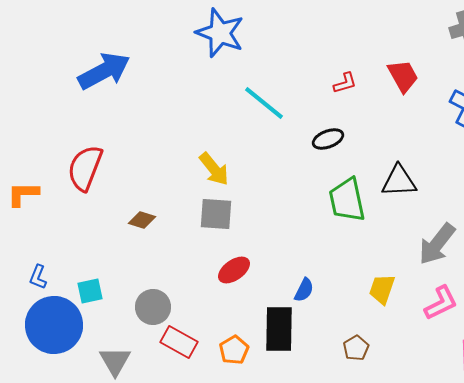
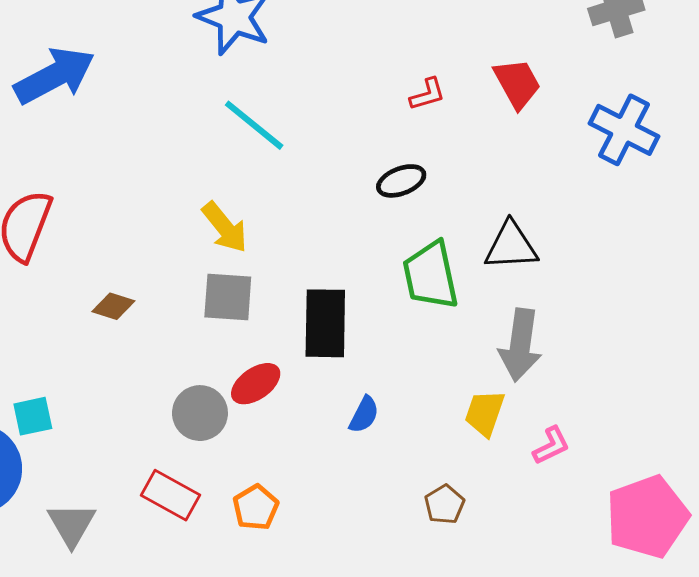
cyan line: (264, 103) -> (254, 125), moved
gray arrow: (437, 244) -> (520, 345), moved, turned -30
pink L-shape: (441, 303) -> (551, 446), moved, size x0.7
gray circle: (153, 307) -> (200, 413), moved
black rectangle: (279, 329) -> (325, 323), moved

